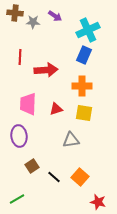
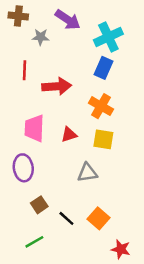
purple arrow: (55, 16) -> (68, 20), size x1.5
gray star: (33, 22) -> (41, 37), moved
orange cross: (82, 86) -> (101, 106), turned 30
green line: (17, 199) -> (34, 242), moved

